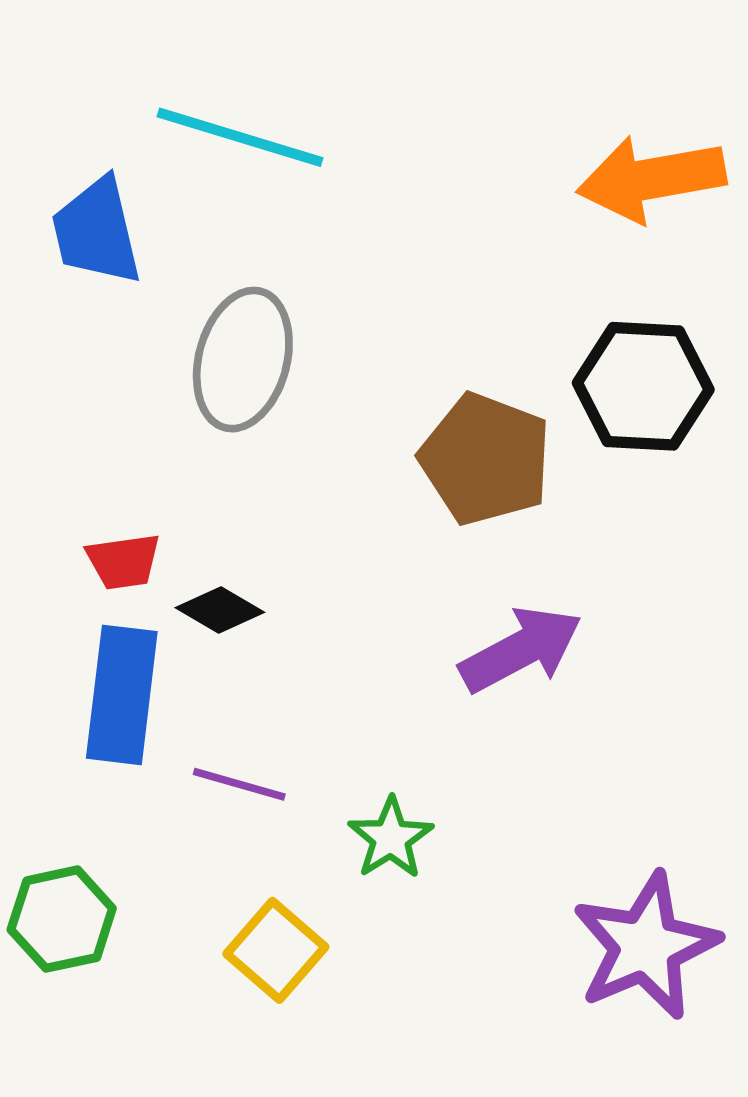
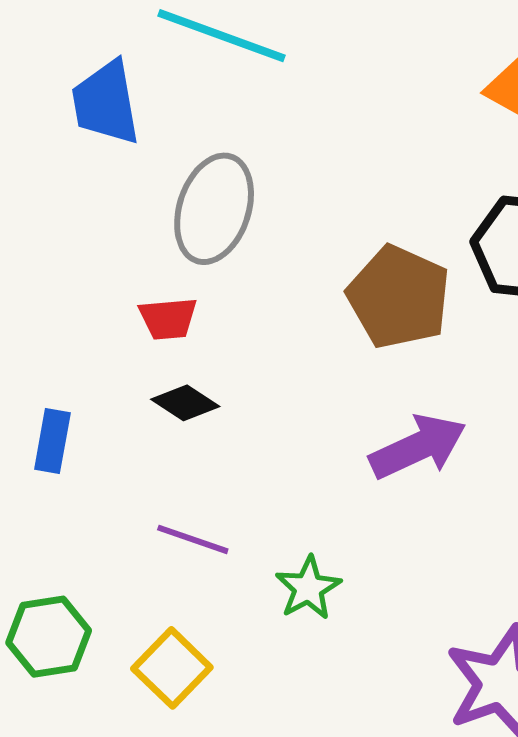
red trapezoid: (123, 561) -> (168, 319), moved
blue rectangle: (122, 695) -> (52, 441), moved, size x0.6
yellow square: (276, 950) -> (172, 668), moved

